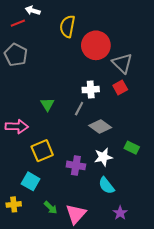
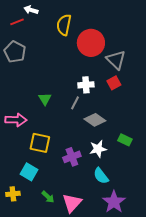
yellow square: (42, 151) -> (40, 143), turned 35
purple cross: (76, 165) -> (72, 157), turned -30
purple star: (120, 213) -> (114, 202), size x1.6

